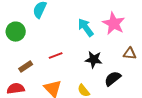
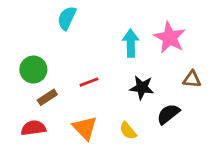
cyan arrow: (86, 28) -> (131, 43), turned 36
green circle: (16, 32) -> (33, 70), moved

